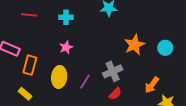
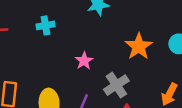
pink star: (66, 47) -> (84, 61), moved

